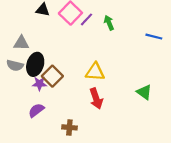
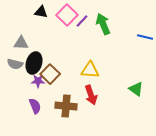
green arrow: (109, 23) -> (103, 24), size x1.5
purple semicircle: (36, 110) -> (35, 106), turned 105
brown cross: (69, 127) -> (66, 106), moved, size x1.5

